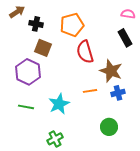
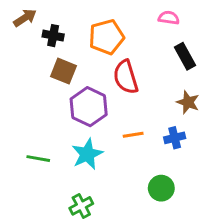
pink semicircle: (128, 14) -> (169, 18), moved
brown star: (111, 71) -> (188, 102), moved, size x0.7
purple hexagon: (28, 72) -> (89, 107), moved

